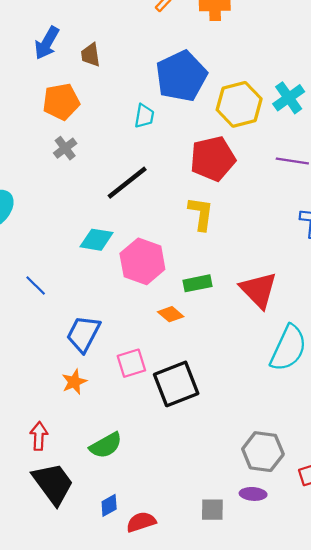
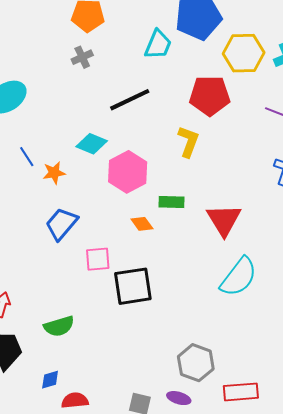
cyan trapezoid: (144, 116) -> (158, 45), size x1.4
blue line: (36, 286) -> (27, 157), moved
orange star: (74, 382) -> (54, 173), moved

